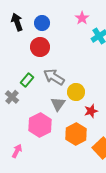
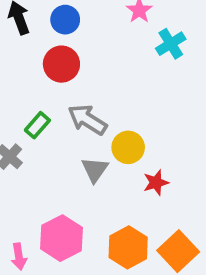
pink hexagon: (40, 125) -> (61, 238), moved
orange hexagon: (76, 134) -> (128, 247), moved
pink arrow: (17, 151) -> (19, 257), turned 144

